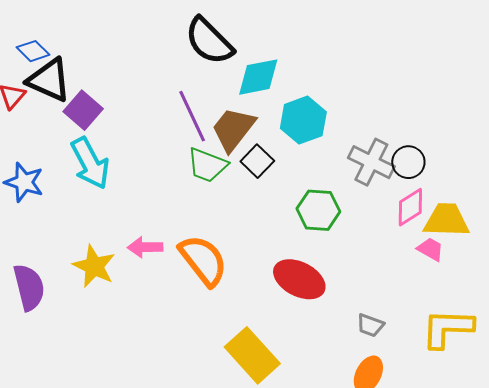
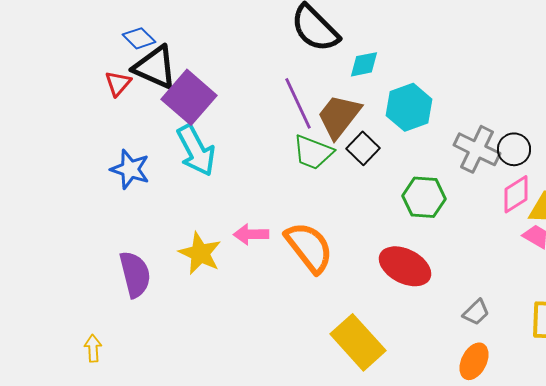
cyan diamond: (258, 77) -> (364, 64), size x0.7
purple square: (83, 110) -> (189, 97), size x1.4
gray trapezoid: (370, 325) -> (476, 312), turned -64

